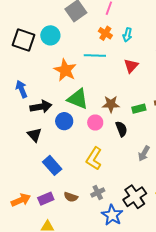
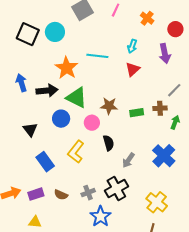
orange cross: (105, 33) -> (147, 18), moved
cyan arrow: (127, 35) -> (132, 46), moved
black arrow: (41, 107) -> (47, 91), moved
black semicircle: (121, 129) -> (109, 143), moved
gray arrow: (144, 153) -> (128, 160), moved
yellow L-shape: (94, 159) -> (76, 152), moved
black cross: (135, 197) -> (116, 189), moved

